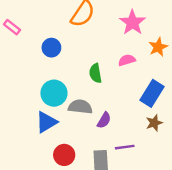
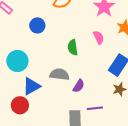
pink semicircle: (127, 60) -> (99, 37), turned 80
cyan circle: (54, 93) -> (17, 61), moved
red circle: (64, 155) -> (20, 105), moved

